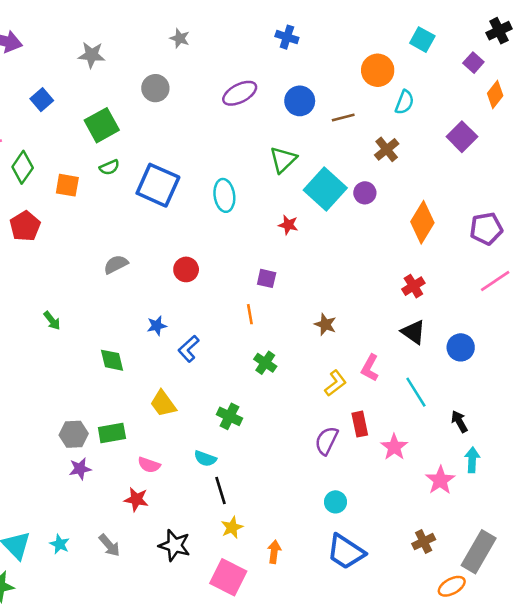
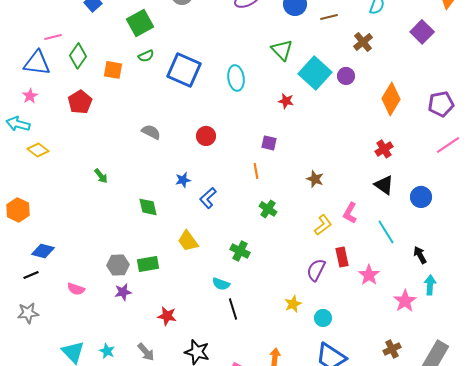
green triangle: (283, 160) -> (282, 50), turned -30
gray semicircle: (116, 264) -> (151, 132), turned 54
pink semicircle: (149, 465) -> (76, 289), moved
yellow star: (232, 527) -> (293, 304), moved

